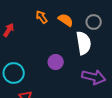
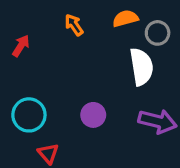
orange semicircle: (66, 20) -> (125, 18), moved, turned -49
purple circle: (56, 62) -> (93, 115), moved

